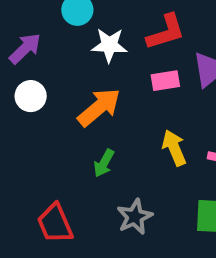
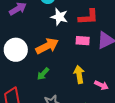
white circle: (31, 96) -> (16, 50), moved, size x1.5

